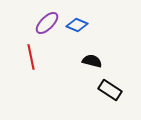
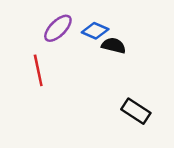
black semicircle: (92, 61) -> (114, 46), moved

